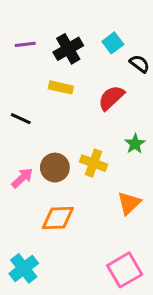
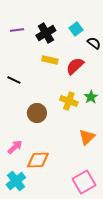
yellow rectangle: (61, 87) -> (50, 60), moved
yellow cross: (93, 163) -> (69, 101), moved
pink arrow: (22, 178) -> (15, 147), moved
orange diamond: (58, 218) -> (38, 160), moved

